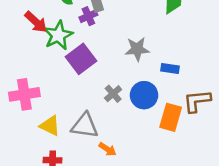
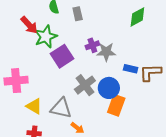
purple cross: (88, 16) -> (92, 45), moved
gray cross: (113, 94) -> (85, 85), size x1.5
brown L-shape: (197, 101) -> (150, 72), moved
orange rectangle: (171, 117) -> (116, 105), moved

